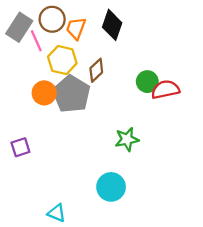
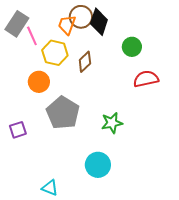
brown circle: (52, 19) -> (81, 17), moved
green circle: (147, 82) -> (132, 47), moved
gray pentagon: (71, 94) -> (63, 113), moved

